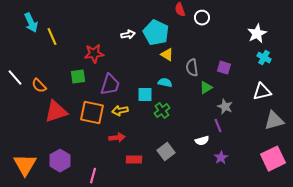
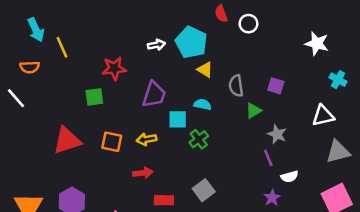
white star: (257, 34) -> (317, 44), turned -30
cyan cross: (264, 58) -> (338, 80), moved
purple trapezoid: (110, 85) -> (154, 94), moved
orange semicircle: (39, 86) -> (30, 67), moved, turned -49
orange square: (92, 113) -> (112, 142), size x0.7
white semicircle: (202, 141) -> (289, 177), moved

